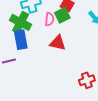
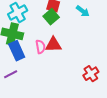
pink semicircle: (49, 19) -> (40, 47), moved

